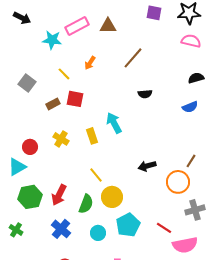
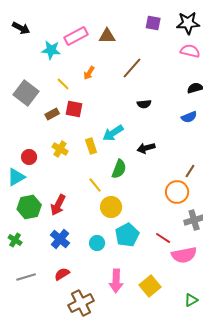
gray square: (27, 83) -> (26, 93), size x1.4
cyan arrow: (114, 123) -> (113, 133), turned -95
black arrow: (147, 166) -> (146, 148), moved
green semicircle: (86, 204) -> (119, 169), moved

